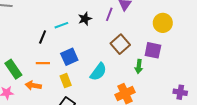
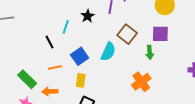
cyan line: (61, 25) -> (66, 27), turned -40
black line: (43, 37) -> (50, 42), turned -40
cyan semicircle: (98, 72) -> (108, 52), moved
yellow rectangle: (66, 81) -> (81, 80), turned 40

